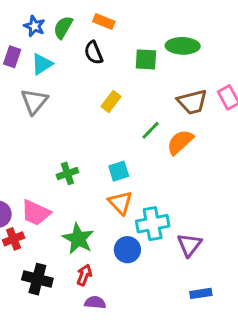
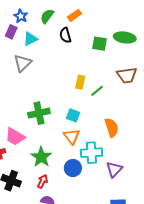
orange rectangle: (104, 22) -> (75, 15), turned -64
blue star: (34, 26) -> (21, 16), moved
yellow rectangle: (111, 102) -> (80, 82), moved, turned -32
orange semicircle: (180, 142) -> (112, 128), moved, turned 108
cyan square: (119, 171) -> (73, 115), turned 32
green cross: (67, 173) -> (39, 113), size x1.5

